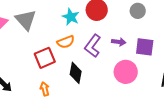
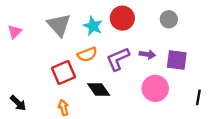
gray triangle: (26, 20) -> (59, 25), moved
purple L-shape: (93, 46) -> (118, 59), turned 30
black diamond: (76, 73) -> (99, 90), turned -45

